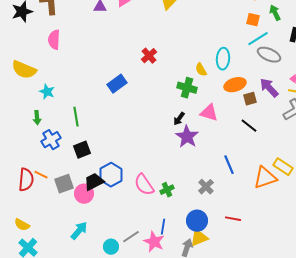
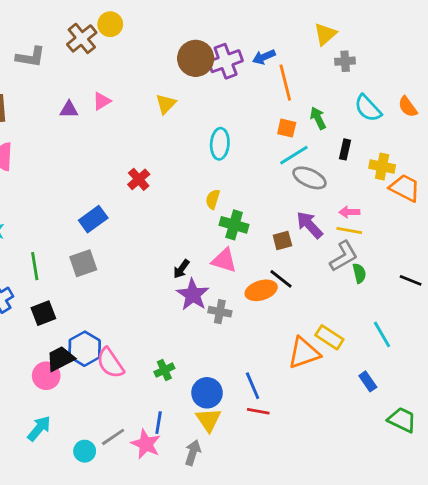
cyan ellipse: (223, 59) -> (220, 144), moved
yellow semicircle: (201, 70) -> (213, 199), turned 48
orange ellipse: (235, 85) -> (261, 290), moved
green cross: (187, 88) -> (234, 225), moved
blue line: (229, 165) -> (253, 386), moved
gray square: (64, 184) -> (83, 263), moved
pink semicircle: (144, 185) -> (110, 363), moved
gray cross: (206, 187) -> (220, 312), moved, turned -35
blue circle: (197, 221) -> (207, 393), moved
yellow triangle: (199, 238) -> (208, 420), moved, turned -42

